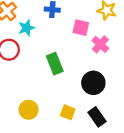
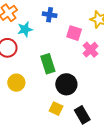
black circle: (93, 83) -> (66, 84), moved
yellow circle: (29, 110) -> (16, 83), moved

